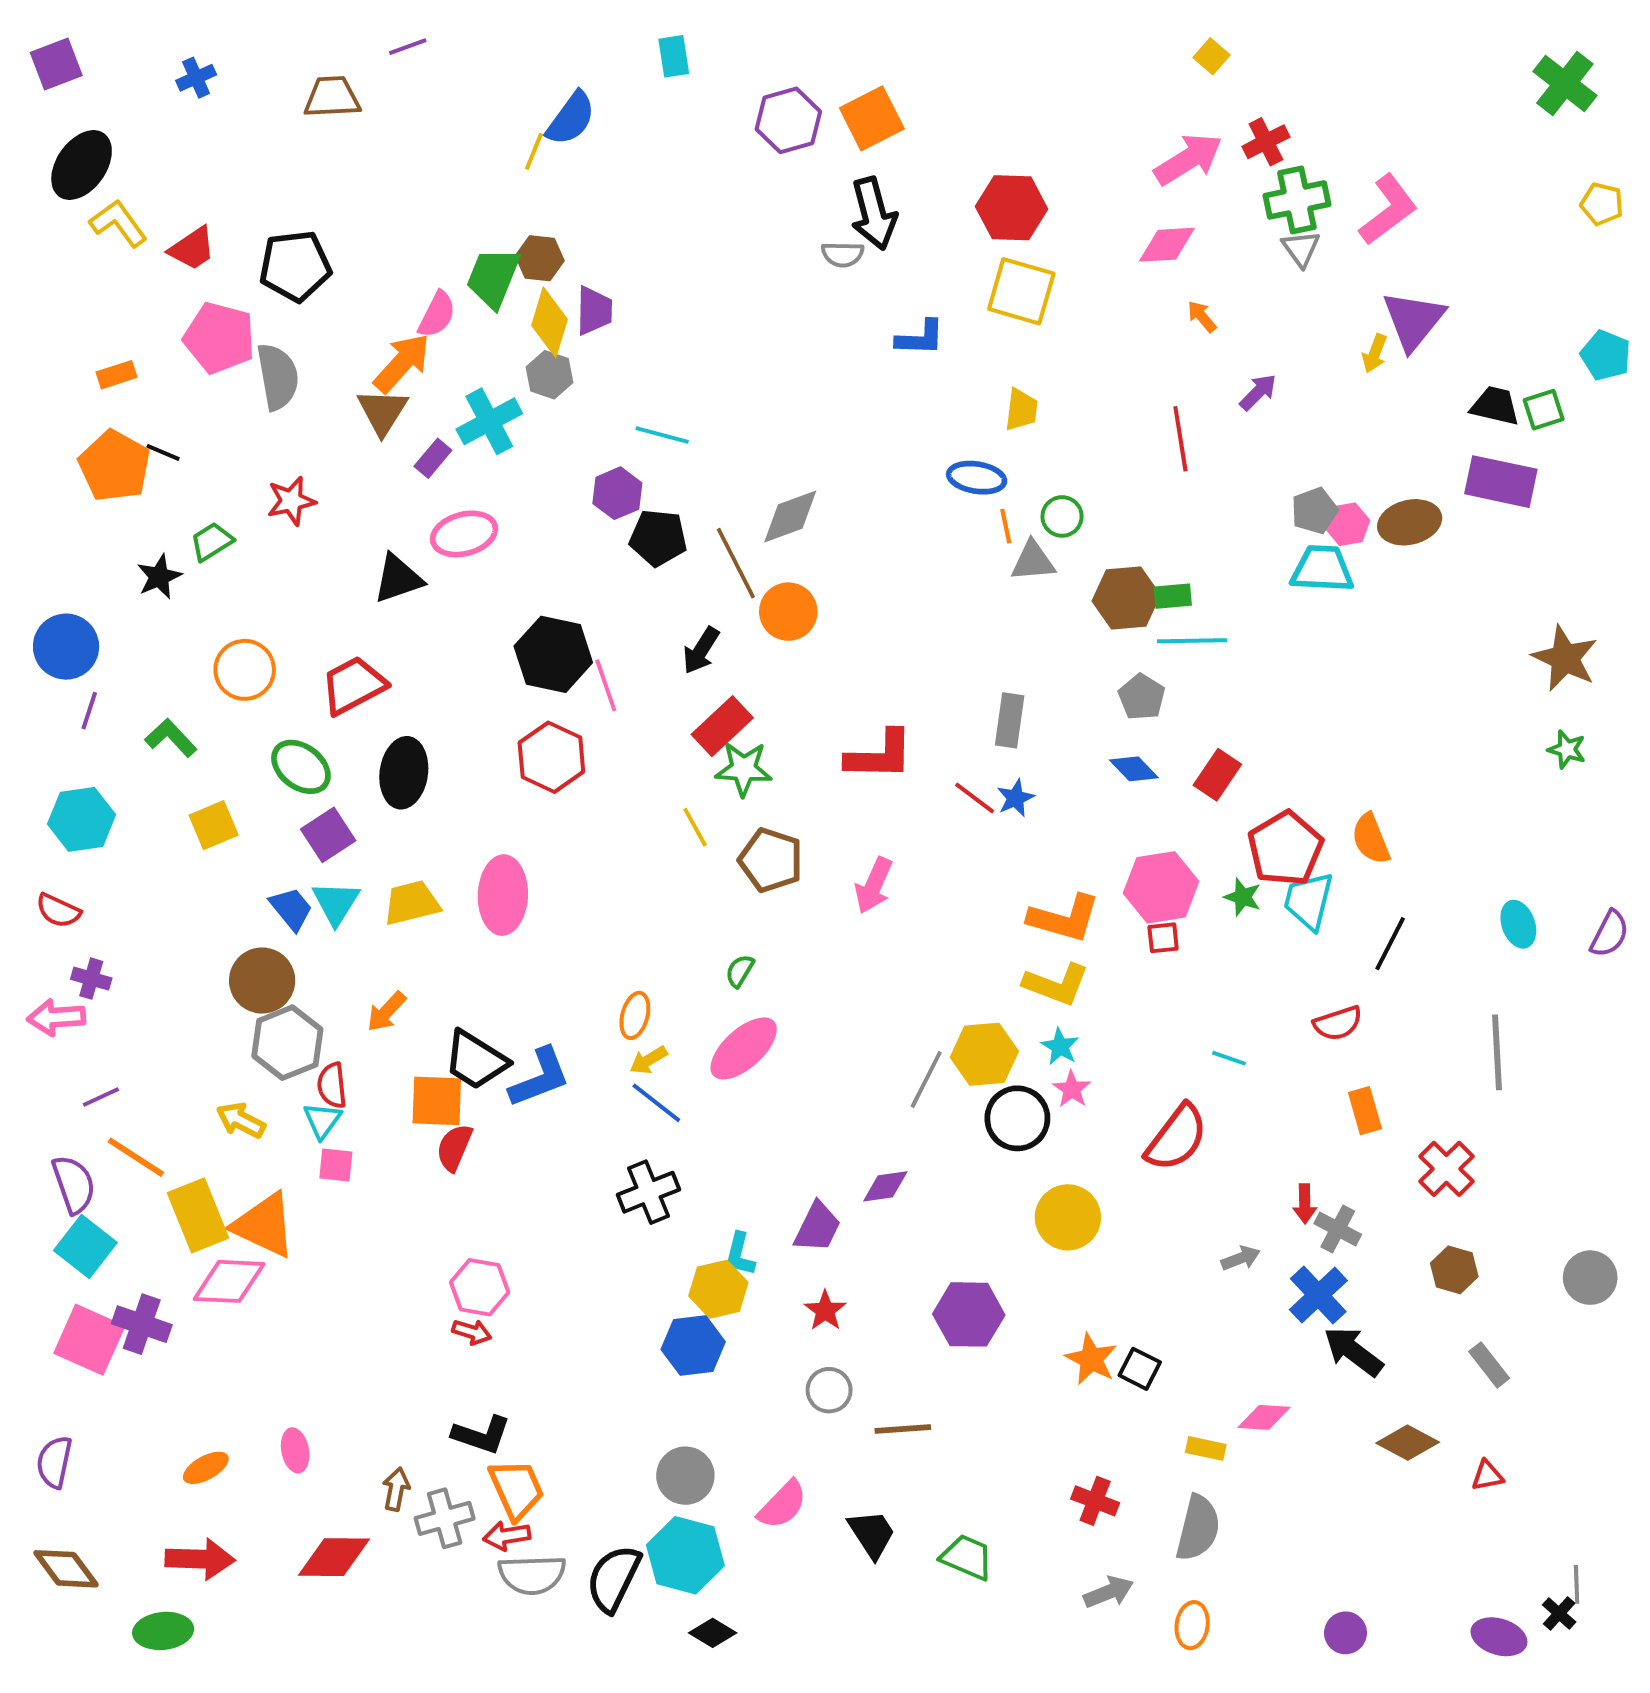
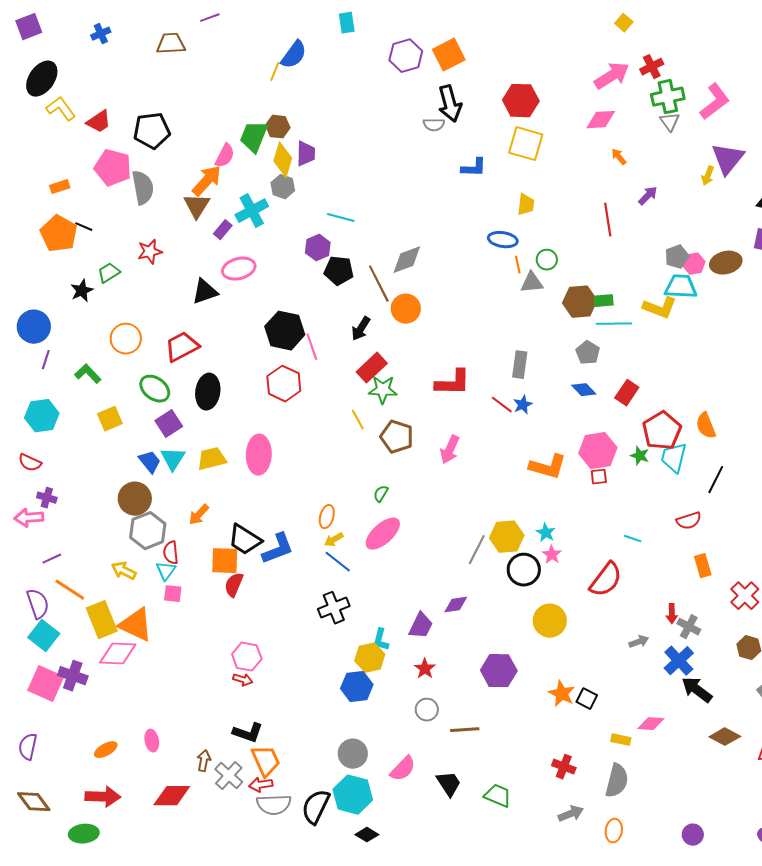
yellow L-shape: (1056, 984) -> (660, 308), moved
gray cross: (445, 1518) -> (229, 776), turned -32

